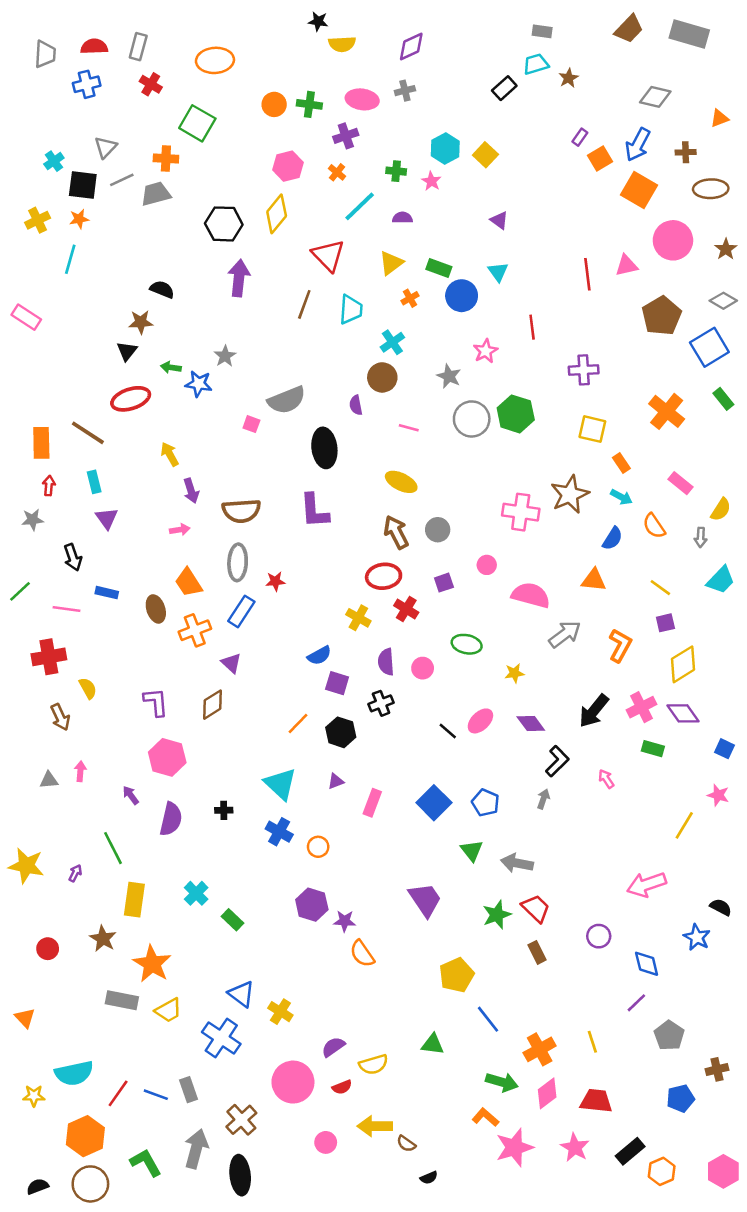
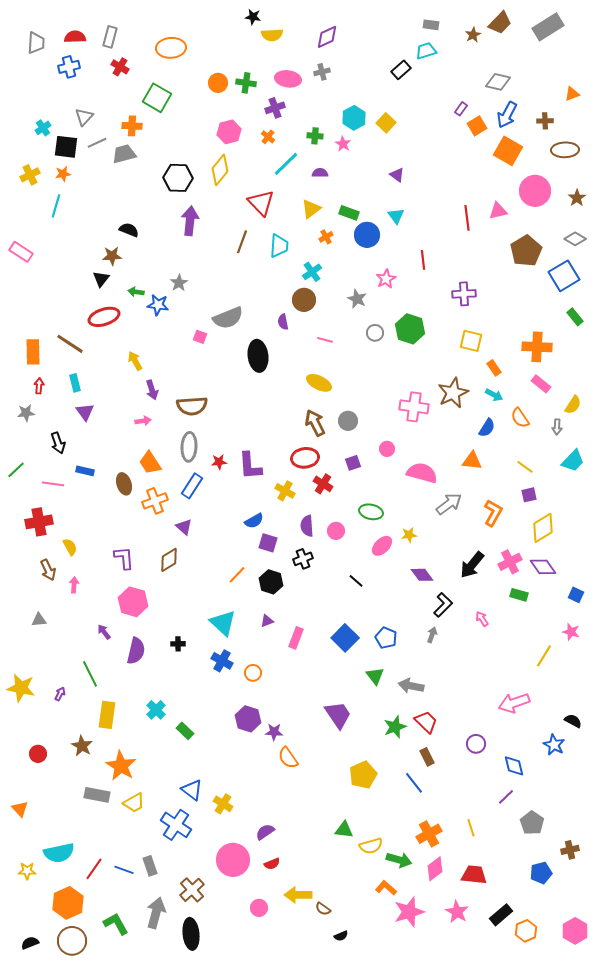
gray rectangle: (689, 34) -> (548, 27), turned -48
brown star: (569, 78) -> (473, 35), moved
gray diamond: (655, 97) -> (498, 82), moved
orange cross: (667, 411) -> (537, 347), moved, turned -36
gray circle: (472, 419) -> (375, 333), size x0.6
purple L-shape: (314, 511) -> (250, 466), moved
pink ellipse: (480, 721) -> (382, 546), moved
pink arrow: (80, 771) -> (74, 585), moved
blue line: (488, 1019) -> (414, 783), moved
yellow semicircle: (374, 1064) -> (371, 846), moved

